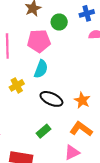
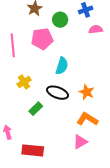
cyan semicircle: (41, 69) -> (62, 66), moved
green rectangle: (43, 131) -> (36, 109), moved

